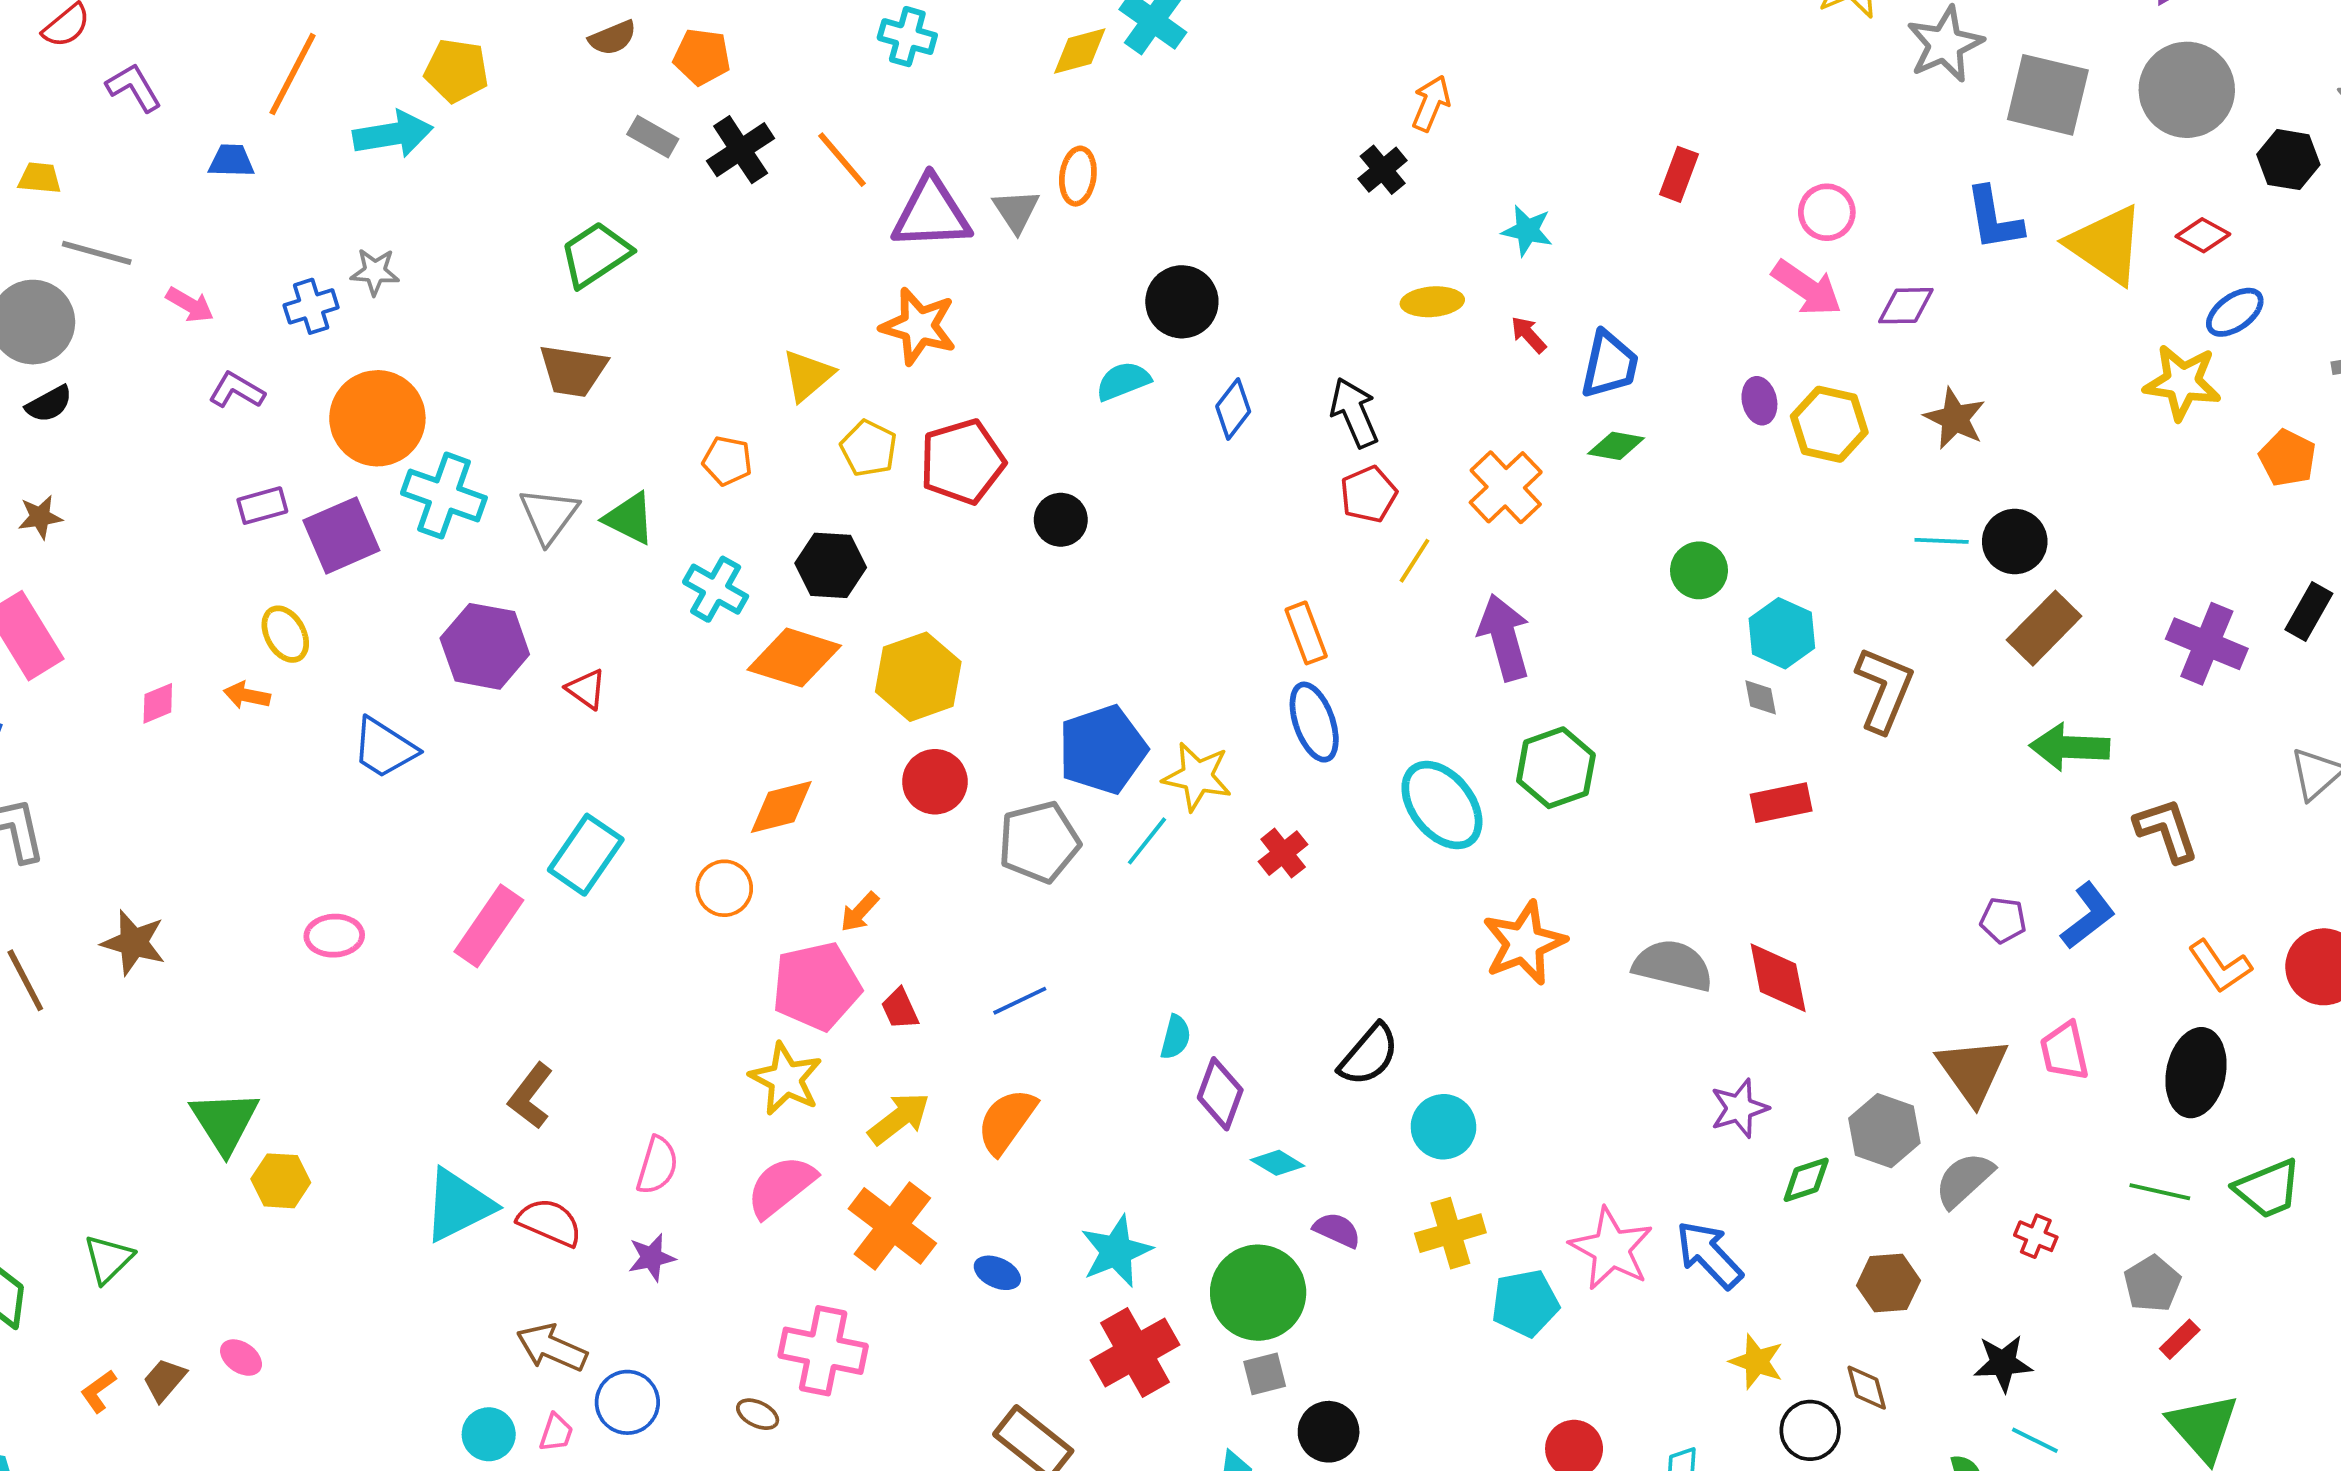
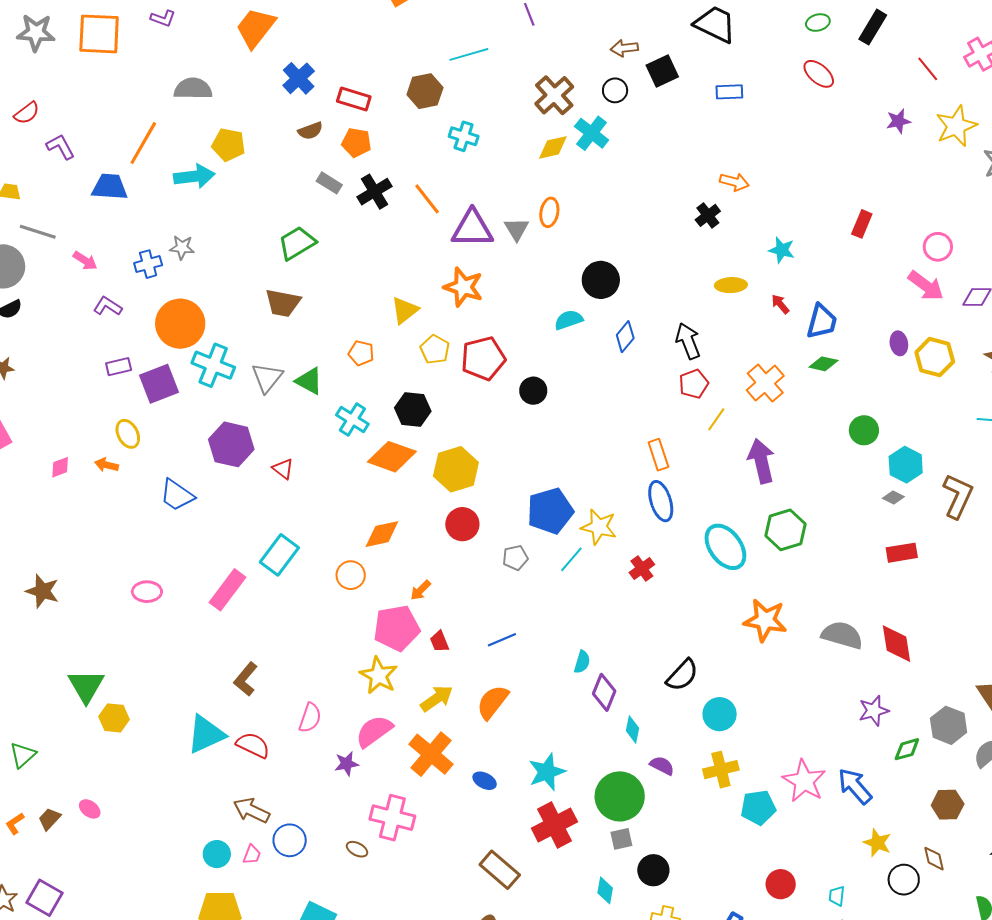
orange arrow: (1431, 103) -> (734, 182), turned 80
blue trapezoid: (231, 161) -> (110, 187), size x1.5
gray diamond: (1761, 697) -> (893, 498), turned -55
gray pentagon: (1039, 842) -> (515, 558), size x0.6
orange star: (1524, 943) -> (765, 620), turned 30
cyan diamond: (1278, 1163) -> (633, 729), turned 68
purple star: (652, 1257) -> (347, 764), moved

